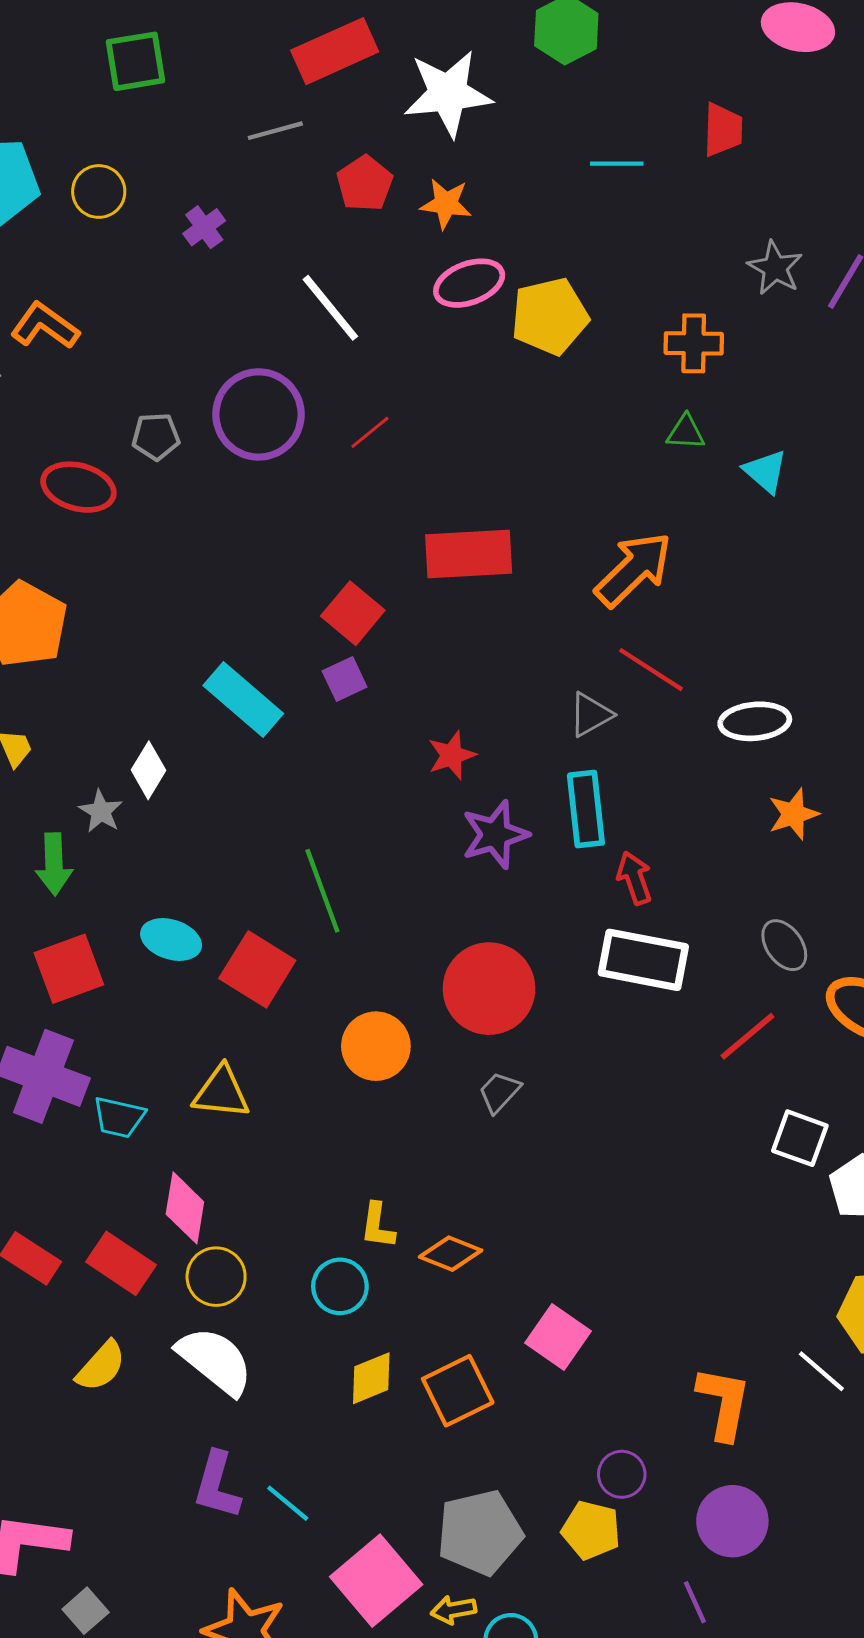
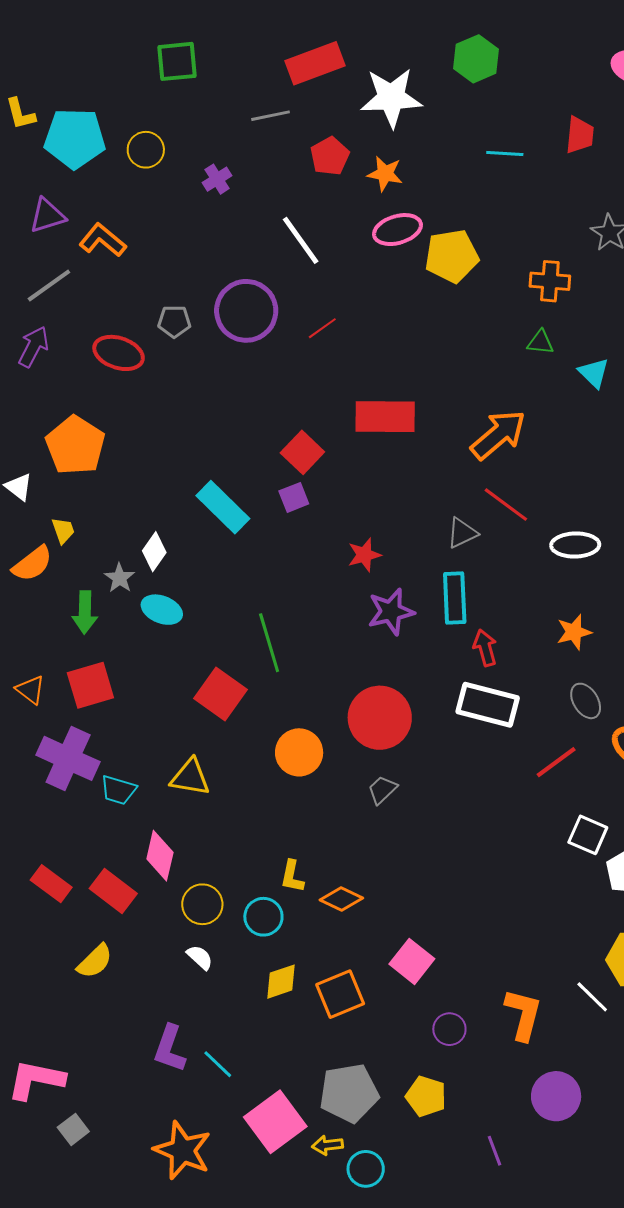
orange star: (793, 814) -> (574, 632), moved
cyan ellipse: (171, 939) -> (162, 610), moved
yellow circle: (216, 1277) -> (202, 904), moved
white semicircle: (215, 1361) -> (200, 957), moved, size x0.5
purple circle: (622, 1474) -> (449, 1029), moved
purple circle: (732, 1521) -> (556, 1096), moved

